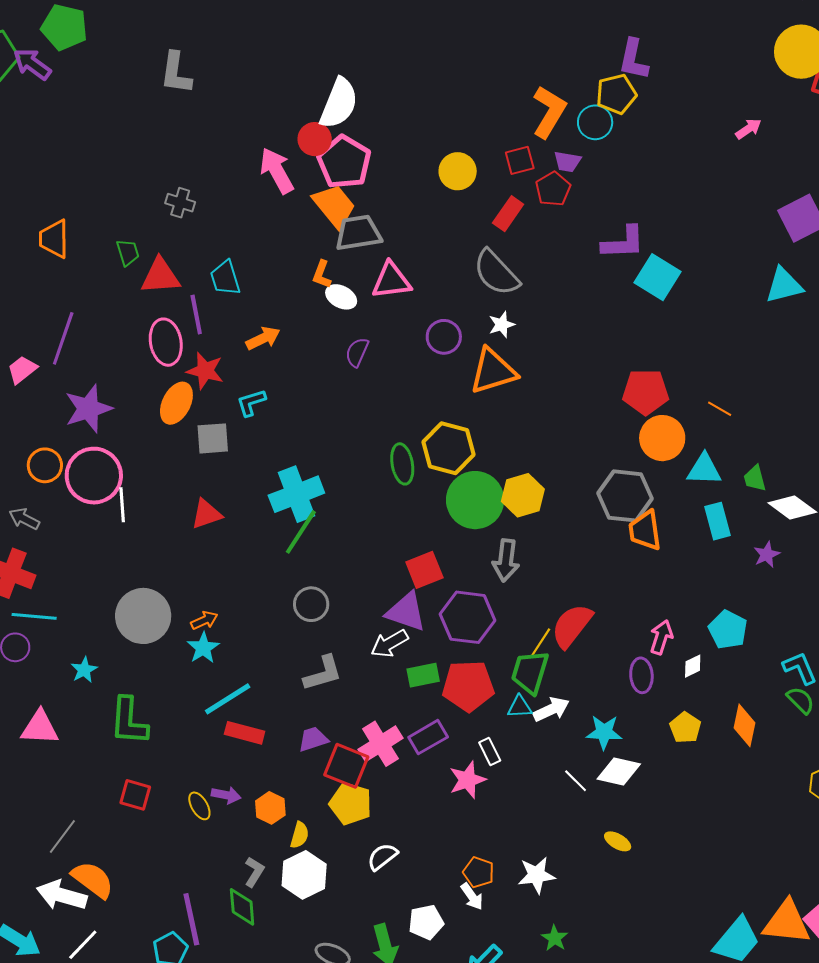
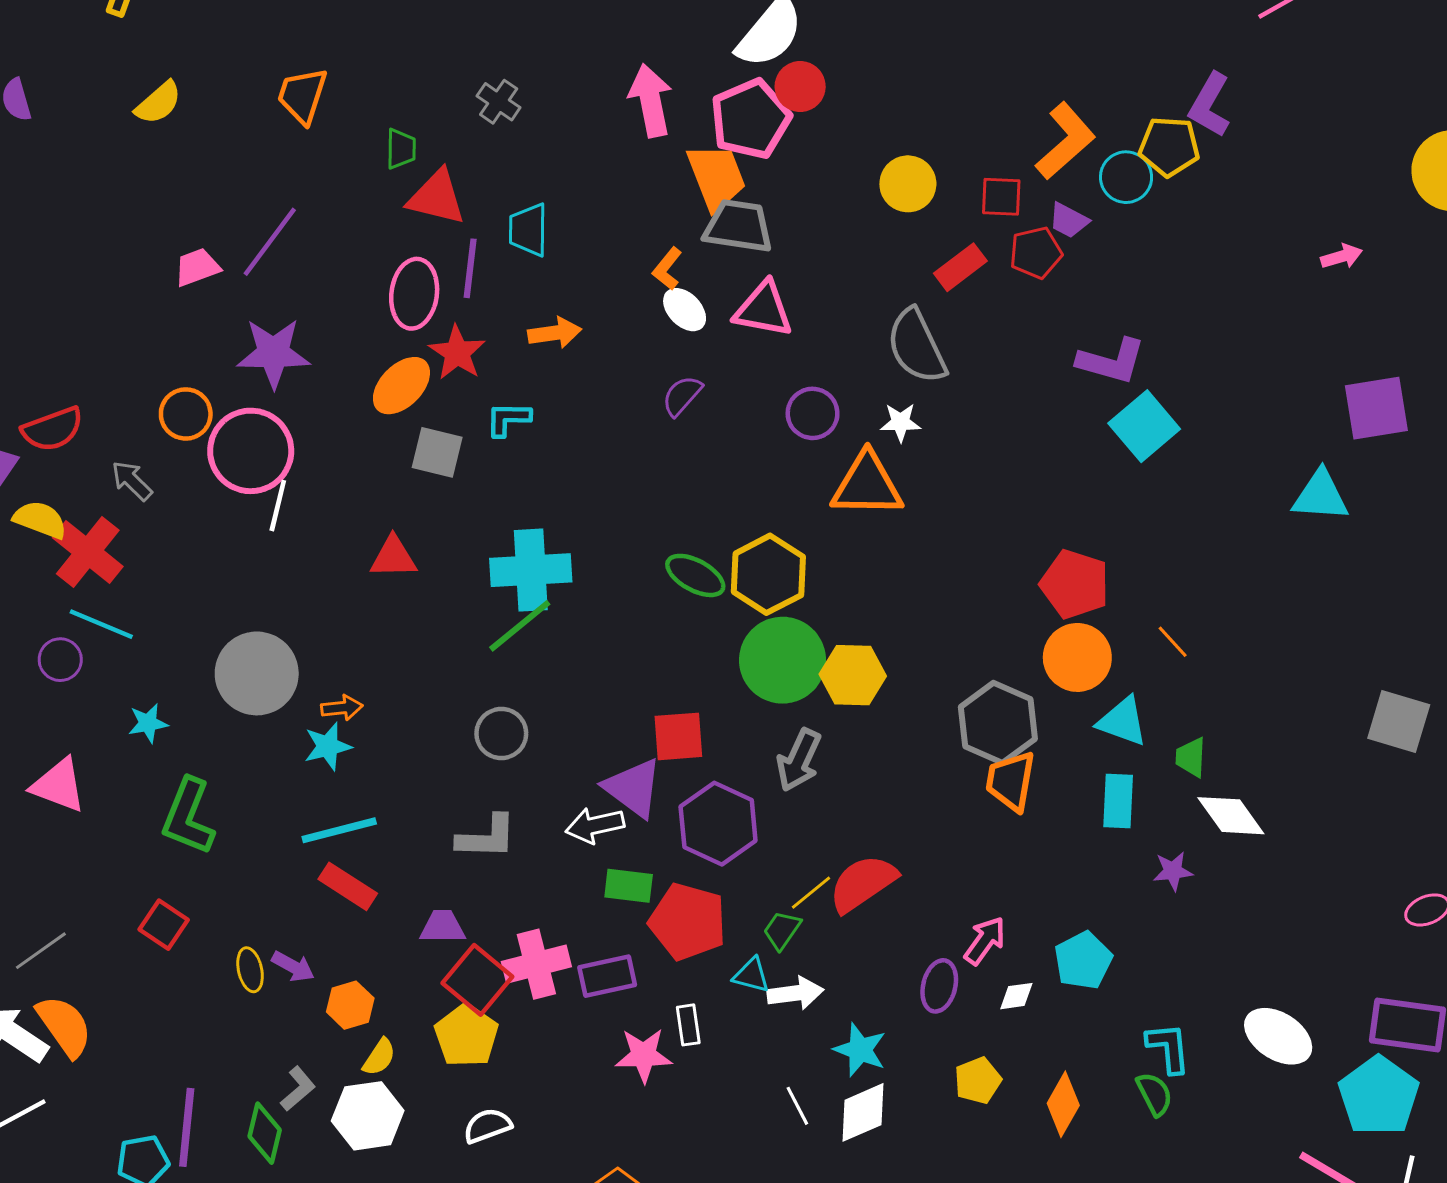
red circle: (315, 139) -> (800, 87), moved
green ellipse: (402, 464) -> (695, 575), turned -69
green trapezoid: (530, 672) -> (782, 930), size x0.6
white diamond: (619, 772) -> (863, 1112), turned -54

